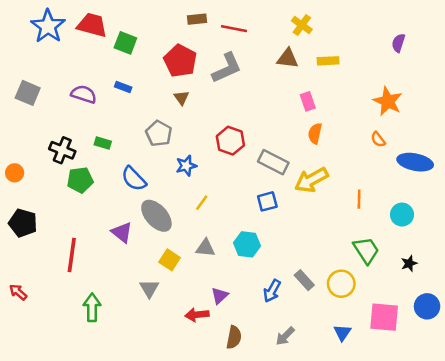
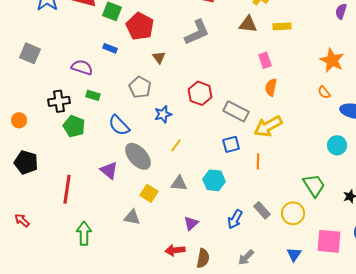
red pentagon: (180, 61) -> (140, 26), moved
purple semicircle: (84, 94) -> (82, 67), moved
black cross: (62, 150) -> (59, 101), turned -30
green pentagon: (80, 180) -> (74, 126), turned 30
orange line: (359, 199) -> (258, 161), moved
cyan circle: (402, 215) -> (337, 145), moved
gray triangle: (149, 288) -> (132, 217), turned -48
red arrow: (197, 315) -> (175, 250), moved

